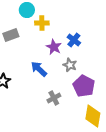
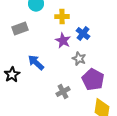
yellow cross: (42, 23) -> (62, 17), moved
blue arrow: (39, 69) -> (36, 63), moved

